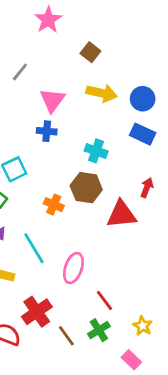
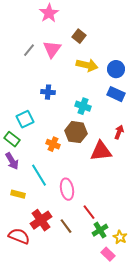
pink triangle: (52, 100) -> (52, 49), moved
pink ellipse: (73, 268) -> (67, 189), turned -30
yellow star: (143, 326) -> (120, 237), moved
green cross: (99, 330) -> (100, 230), moved
brown line: (66, 336) -> (66, 226), moved

